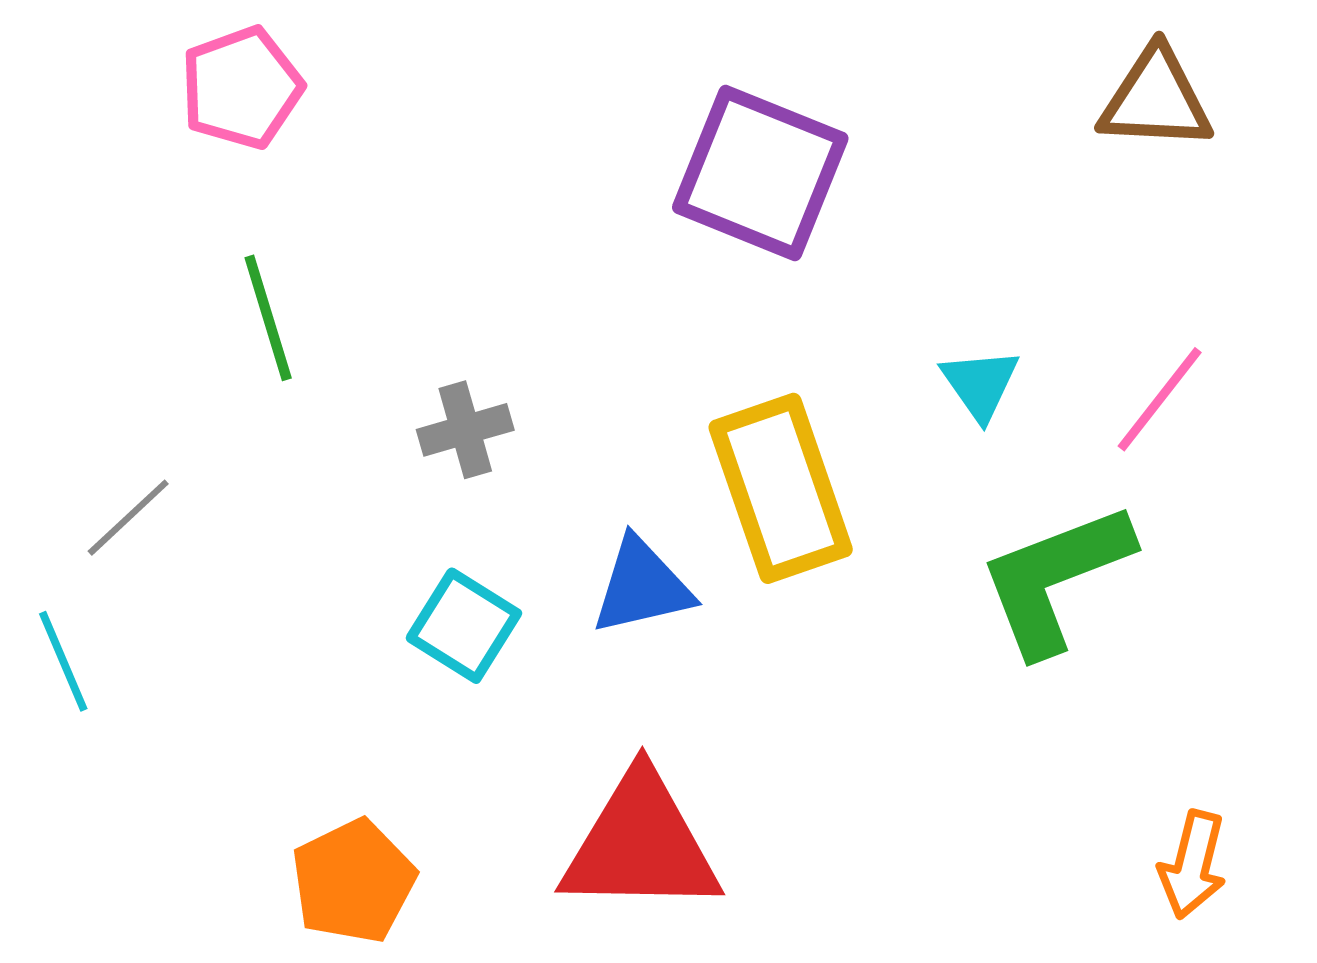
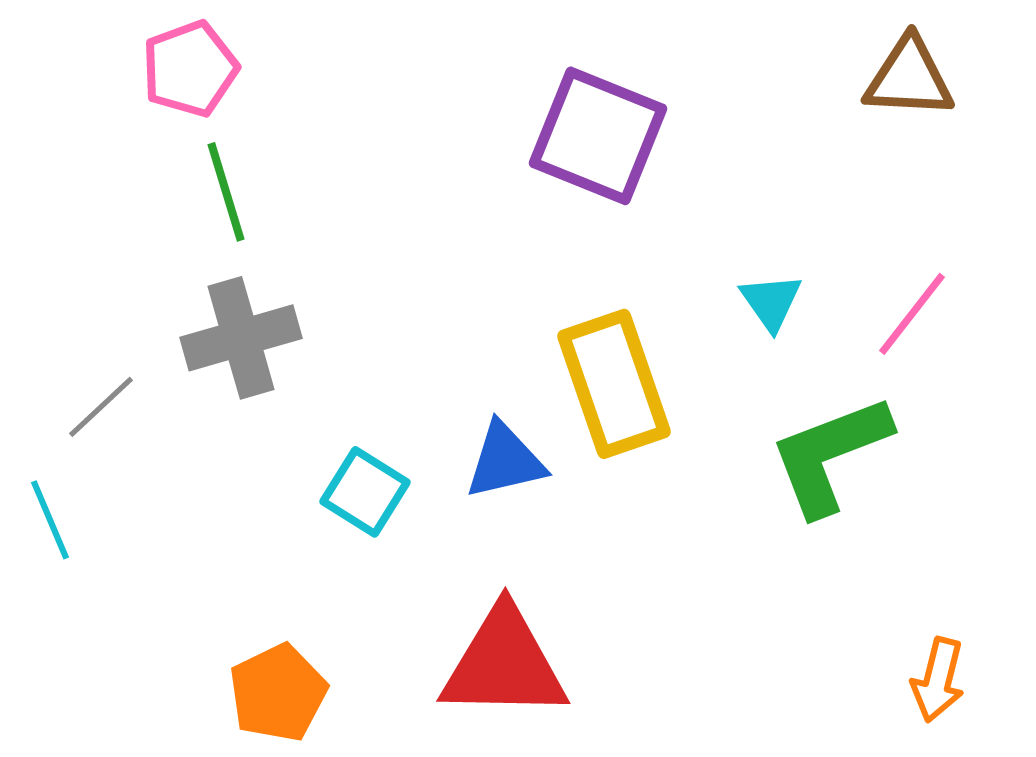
green line: (268, 318) -> (226, 192), moved
gray cross: (465, 430) -> (241, 338), moved, size x1.6

